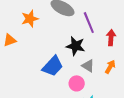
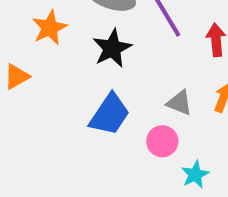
black star: (76, 46) -> (112, 48), moved, turned -30

